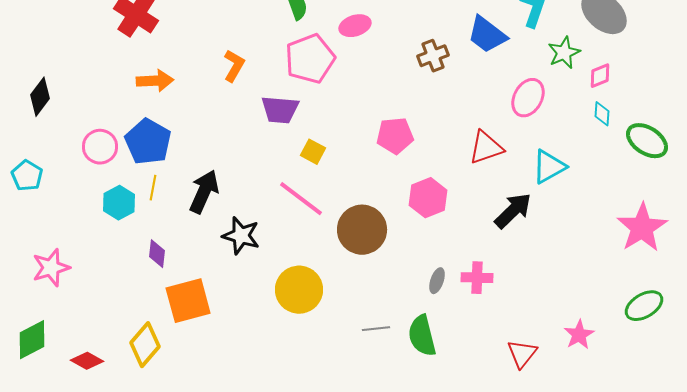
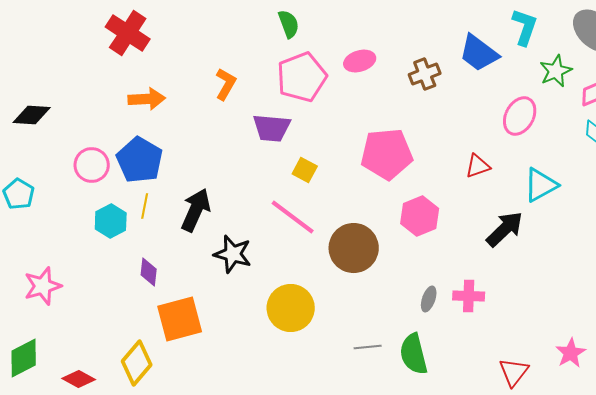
pink ellipse: (355, 26) -> (360, 61), moved
black diamond: (40, 97) -> (32, 115), turned 57
pink pentagon: (395, 136) -> (387, 154), size x1.4
red triangle: (486, 148) -> (478, 166), size x0.7

